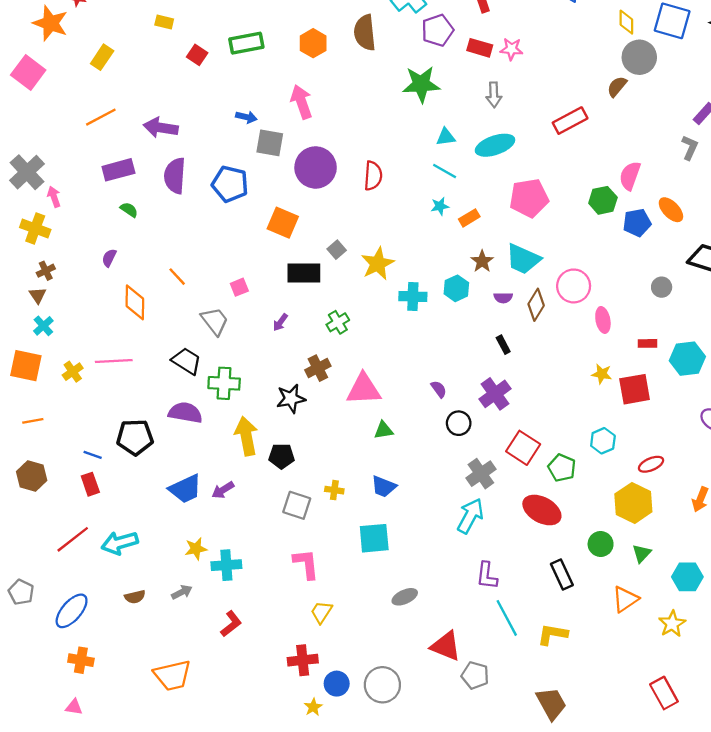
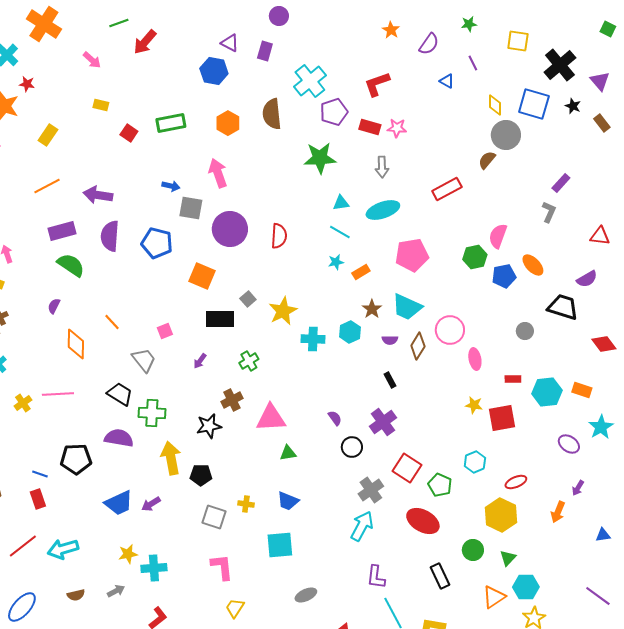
green semicircle: (129, 210) -> (71, 265), size x1.8
cyan hexagon: (687, 577) -> (526, 587), moved

